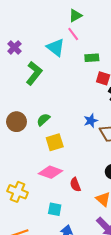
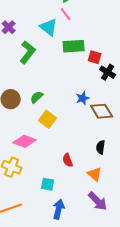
green rectangle: (92, 58) -> (74, 46), moved, size x1.5
yellow square: (55, 142) -> (48, 119), turned -36
pink diamond: (51, 172) -> (25, 141), moved

